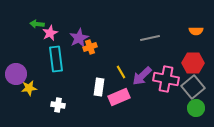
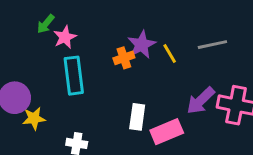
green arrow: (37, 24) -> (46, 24), turned -56
purple star: (79, 38) -> (142, 45), moved
yellow line: (121, 72) -> (170, 53), moved

